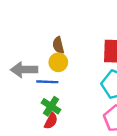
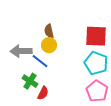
blue line: (47, 82) -> (40, 61), turned 36
green cross: (51, 106) -> (30, 81), moved

